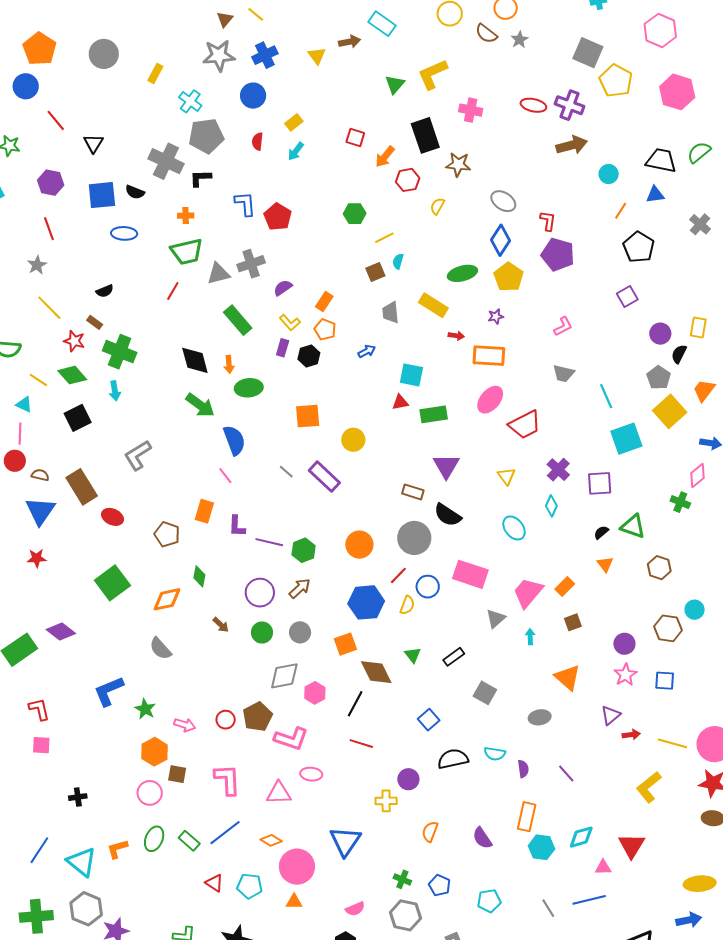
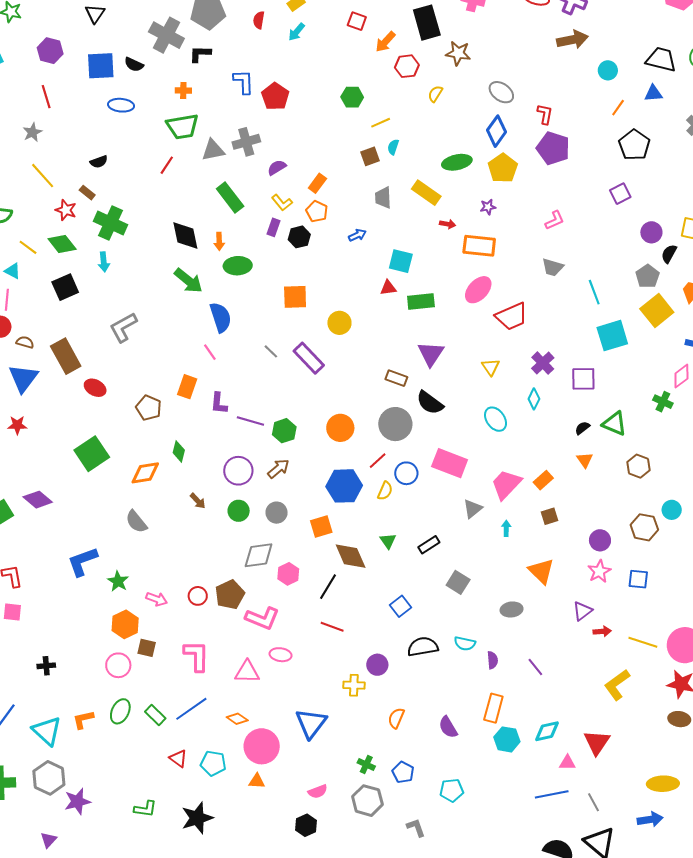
gray line: (548, 908) -> (594, 802), moved

